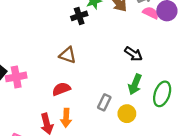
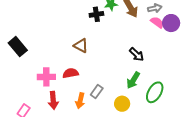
pink cross: (16, 77) -> (46, 77), moved
gray rectangle: (104, 102) -> (97, 91), moved
orange arrow: (66, 118) -> (80, 101), moved

